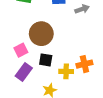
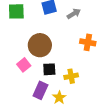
orange cross: (84, 64) -> (88, 42), moved, turned 35
purple rectangle: (24, 72) -> (40, 90), moved

